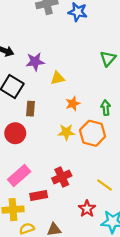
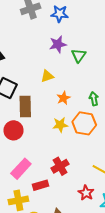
green triangle: (108, 59) -> (79, 55), moved
purple star: (35, 62) -> (58, 44), moved
brown rectangle: (31, 109) -> (25, 107), size x1.5

